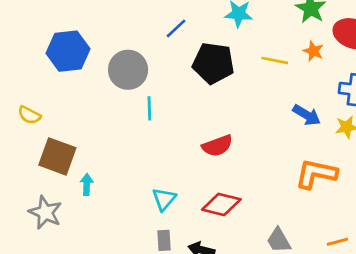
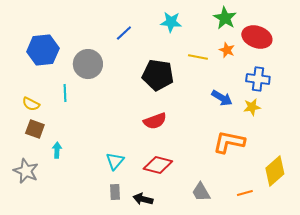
black pentagon: (213, 63) -> (158, 75), moved
cyan line: (149, 108) -> (65, 93), moved
yellow semicircle: (29, 115) -> (31, 104), moved
brown square: (57, 156) -> (35, 129), size x0.7

